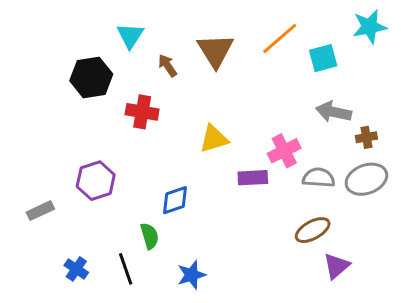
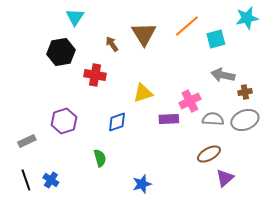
cyan triangle: (130, 36) -> (75, 17), moved
blue diamond: (175, 200) -> (117, 122), moved
black line: (126, 269) -> (26, 180), moved
blue star: (191, 275) -> (142, 184), moved

